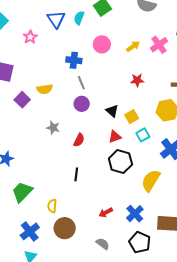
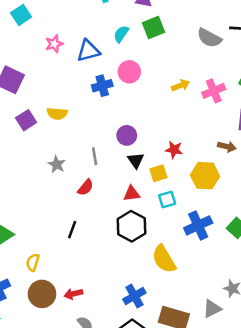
blue triangle: (56, 19) -> (88, 51), moved, turned 36
pink circle: (102, 44) -> (129, 72), moved
blue cross: (74, 60) -> (102, 86), turned -35
red star: (137, 80) -> (174, 150), moved
gray line: (81, 83) -> (95, 156), moved
purple circle: (82, 104) -> (127, 135), moved
yellow semicircle: (151, 181) -> (164, 259), turned -75
red arrow: (106, 212) -> (73, 294), moved

